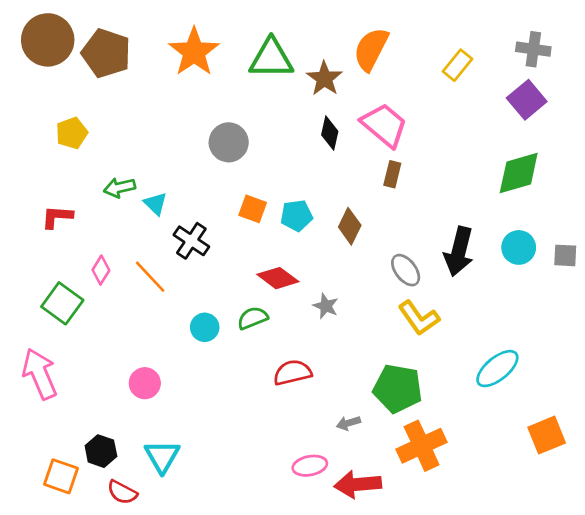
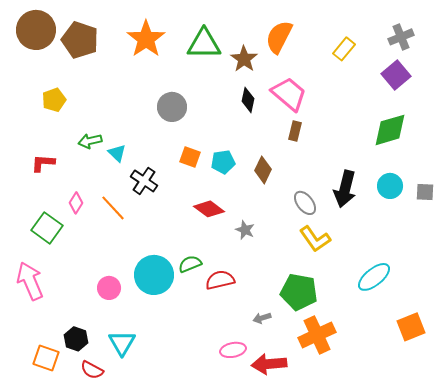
gray cross: (533, 49) -> (401, 37), turned -30
green semicircle: (253, 318) -> (190, 264), moved
cyan circle: (205, 327) -> (154, 275), moved, size x1.8

